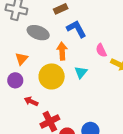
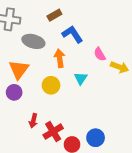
orange triangle: (22, 59) -> (19, 70), size x1.5
yellow circle: (52, 76) -> (51, 85), size x0.7
red arrow: (31, 101) -> (33, 121), moved, turned -96

